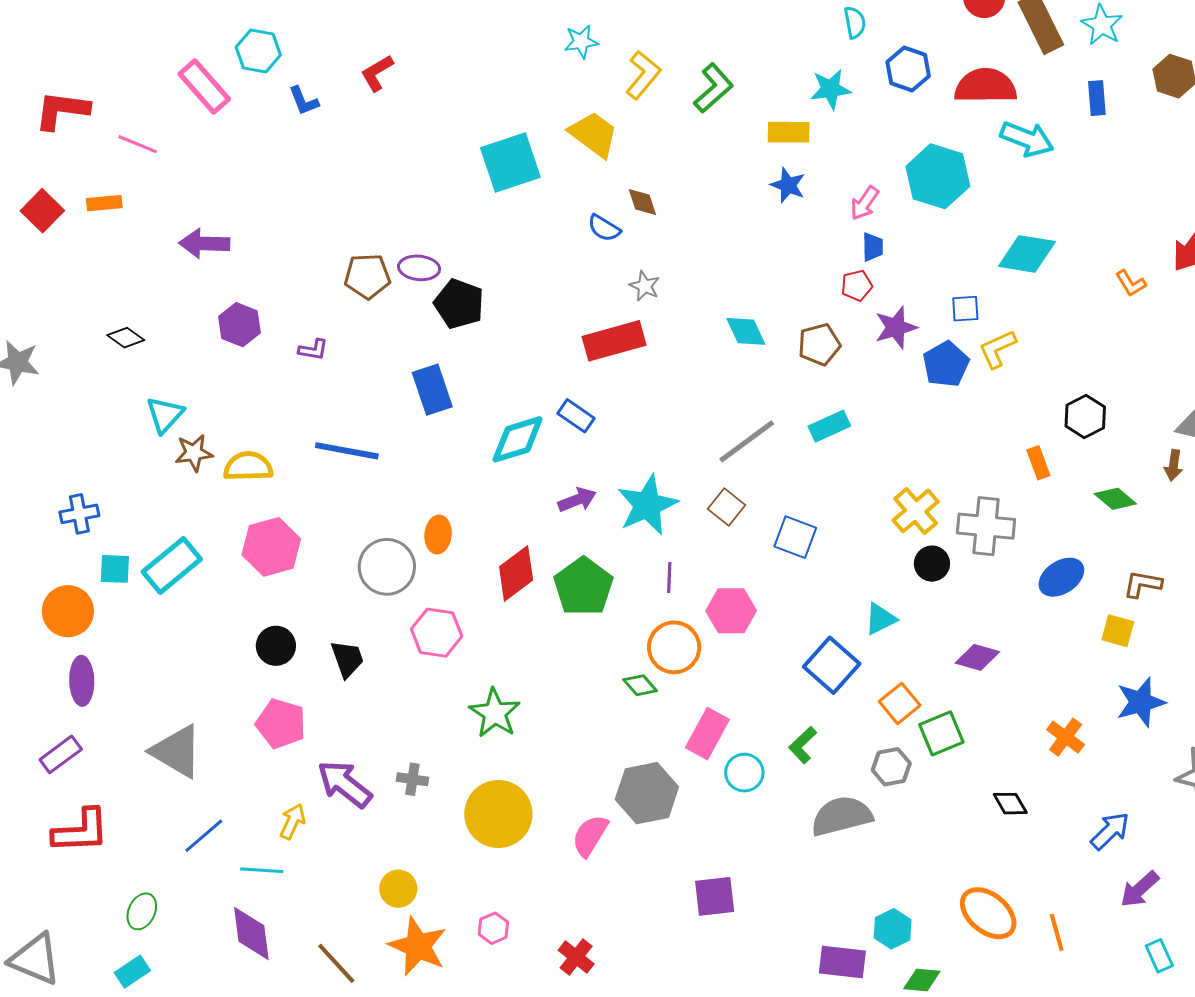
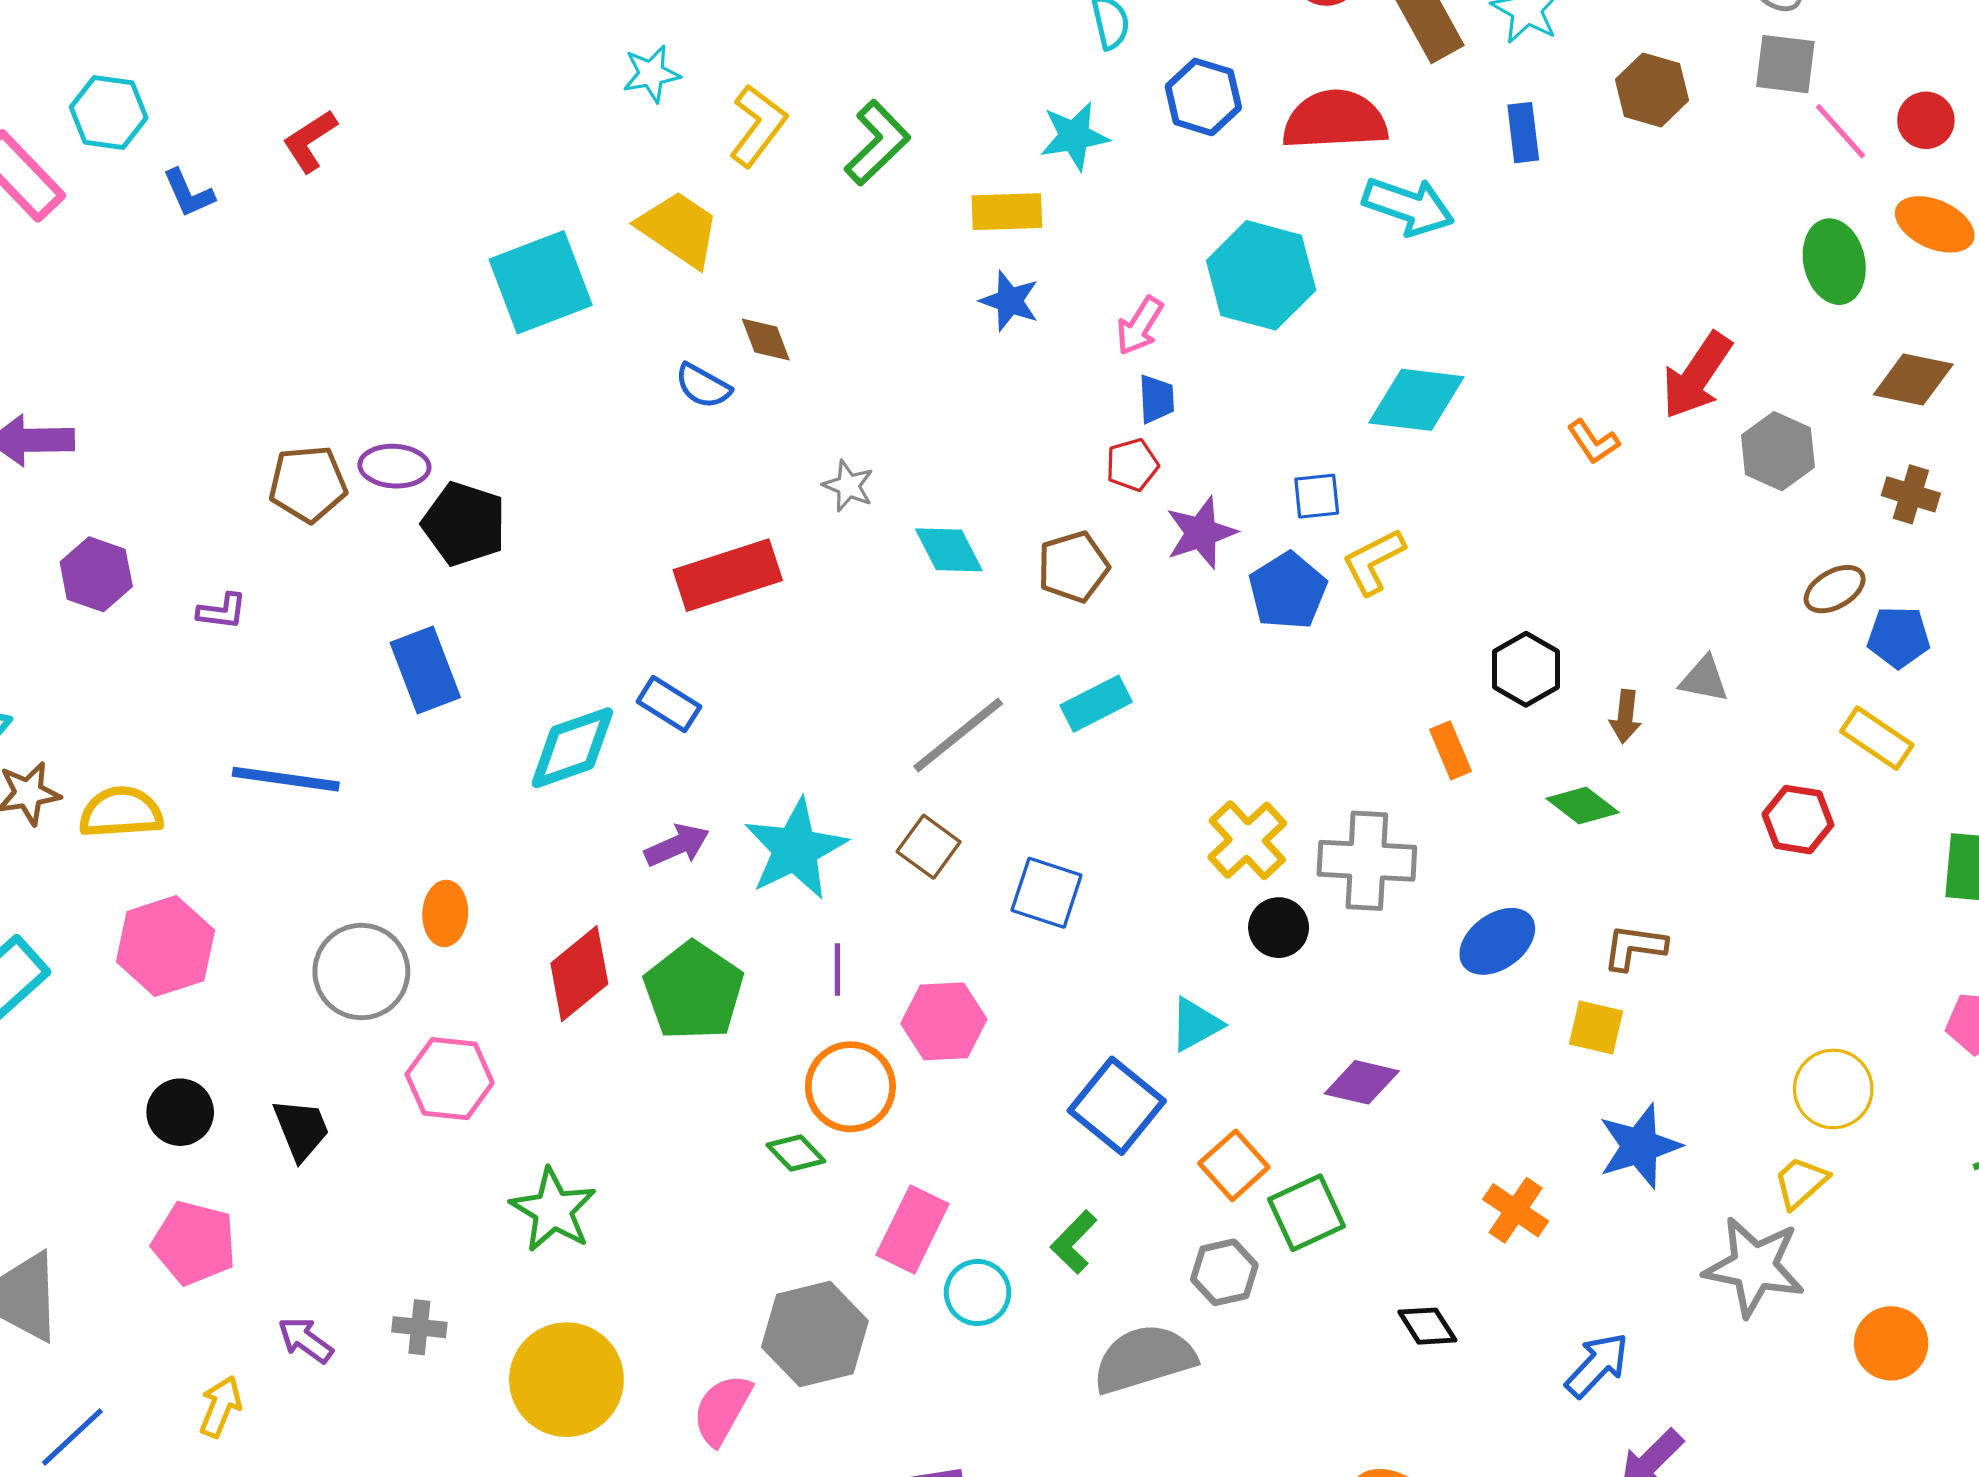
gray star: (645, 286) -> (848, 486), moved
brown arrow: (1173, 465) -> (1625, 717), moved
purple arrow: (345, 784) -> (305, 1340), size x0.6

